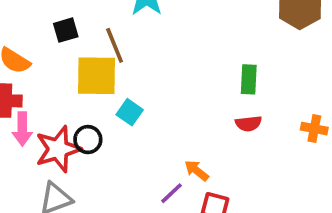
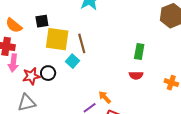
black square: (66, 30) -> (42, 21), moved
brown line: (115, 45) -> (82, 43), moved
red star: (58, 149) -> (31, 76), size x0.7

